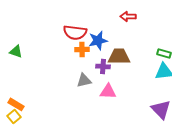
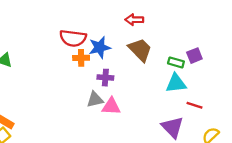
brown trapezoid: (119, 56) -> (140, 50), moved, turned 45
gray triangle: (84, 80) -> (95, 99), moved

